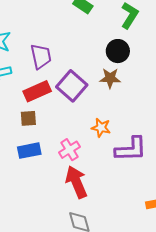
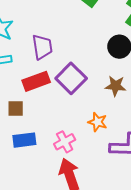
brown star: (110, 78) -> (116, 86), moved
brown square: (28, 118) -> (16, 109), moved

